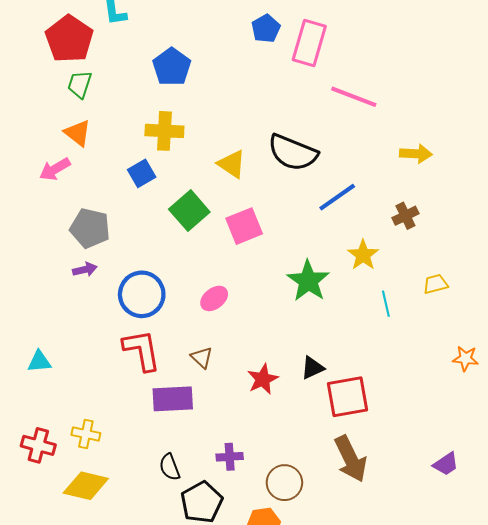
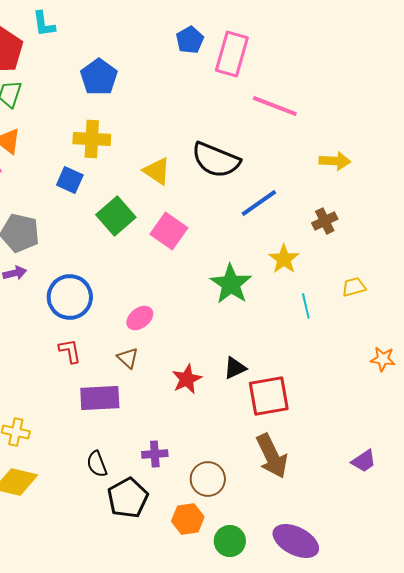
blue square: (142, 173) -> (70, 180), turned -36
pink square: (244, 226) -> (169, 231), turned -33
pink ellipse: (214, 298) -> (140, 318), moved
red L-shape: (142, 350) -> (70, 351), size x0.6

